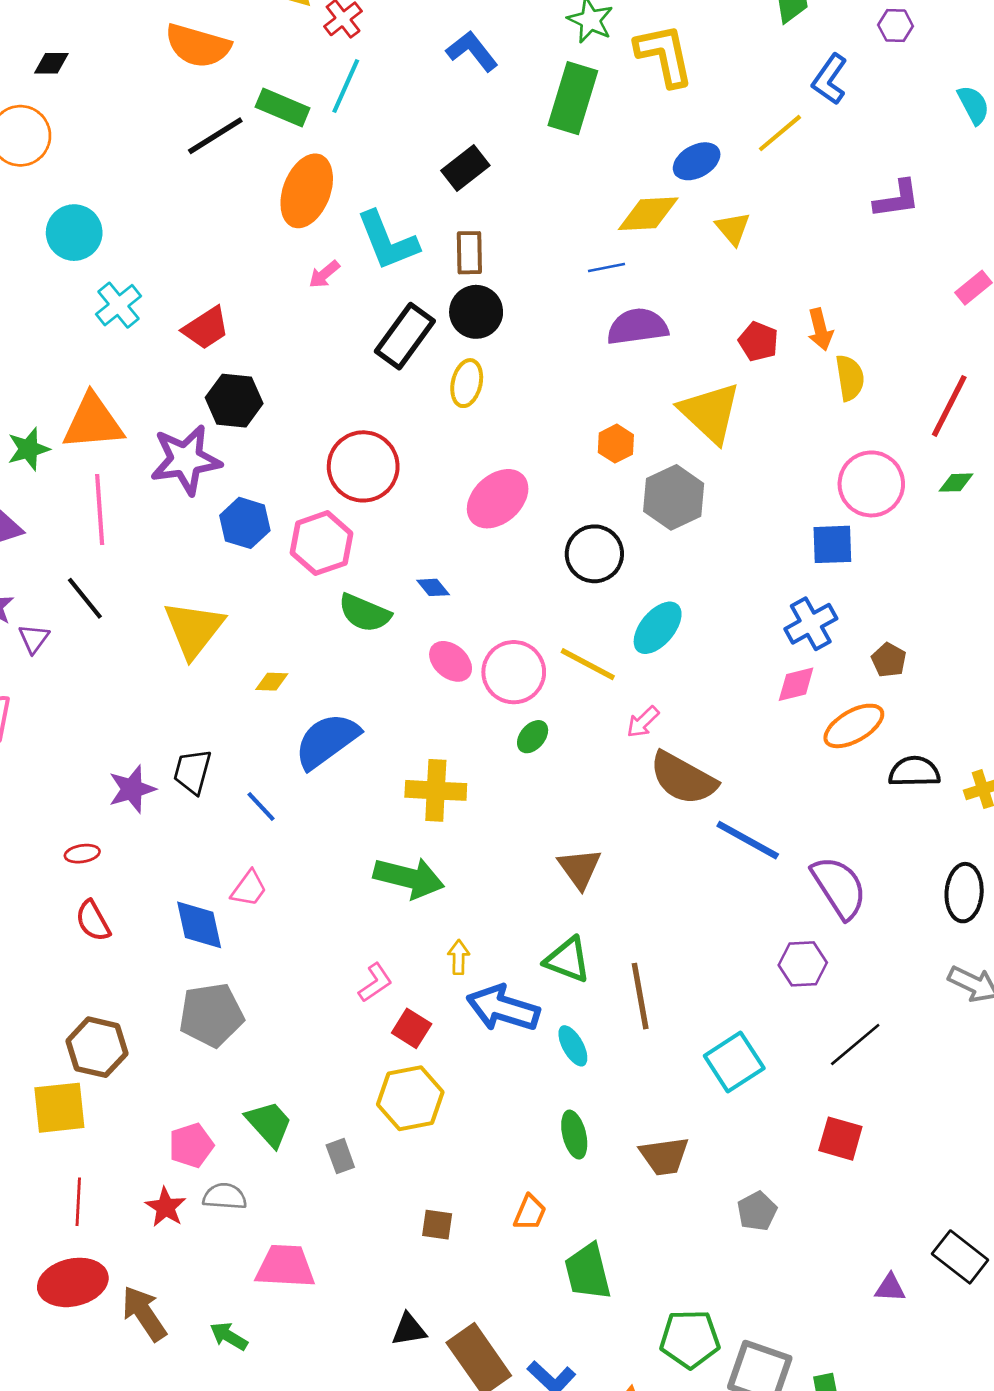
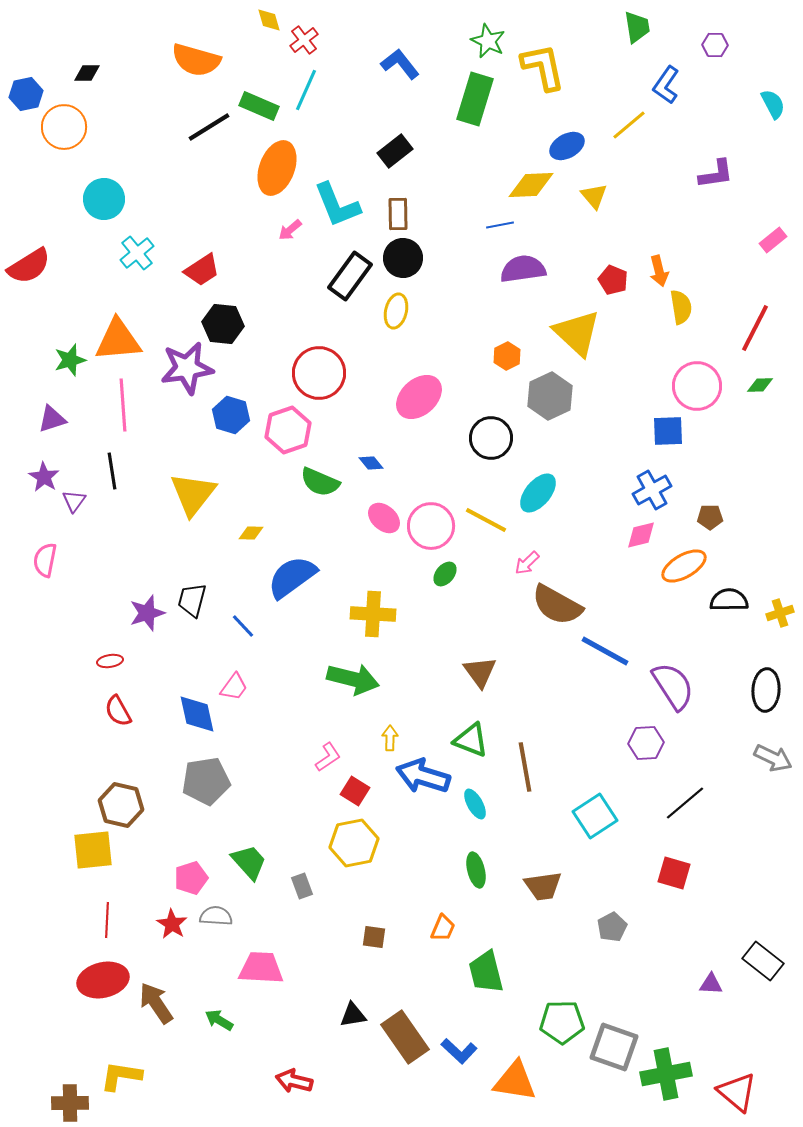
black line: (85, 598) -> (112, 471), turned 30
brown pentagon: (889, 660) -> (710, 517), turned -30

